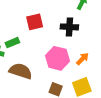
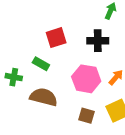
green rectangle: (12, 43) -> (41, 64), moved, turned 56

